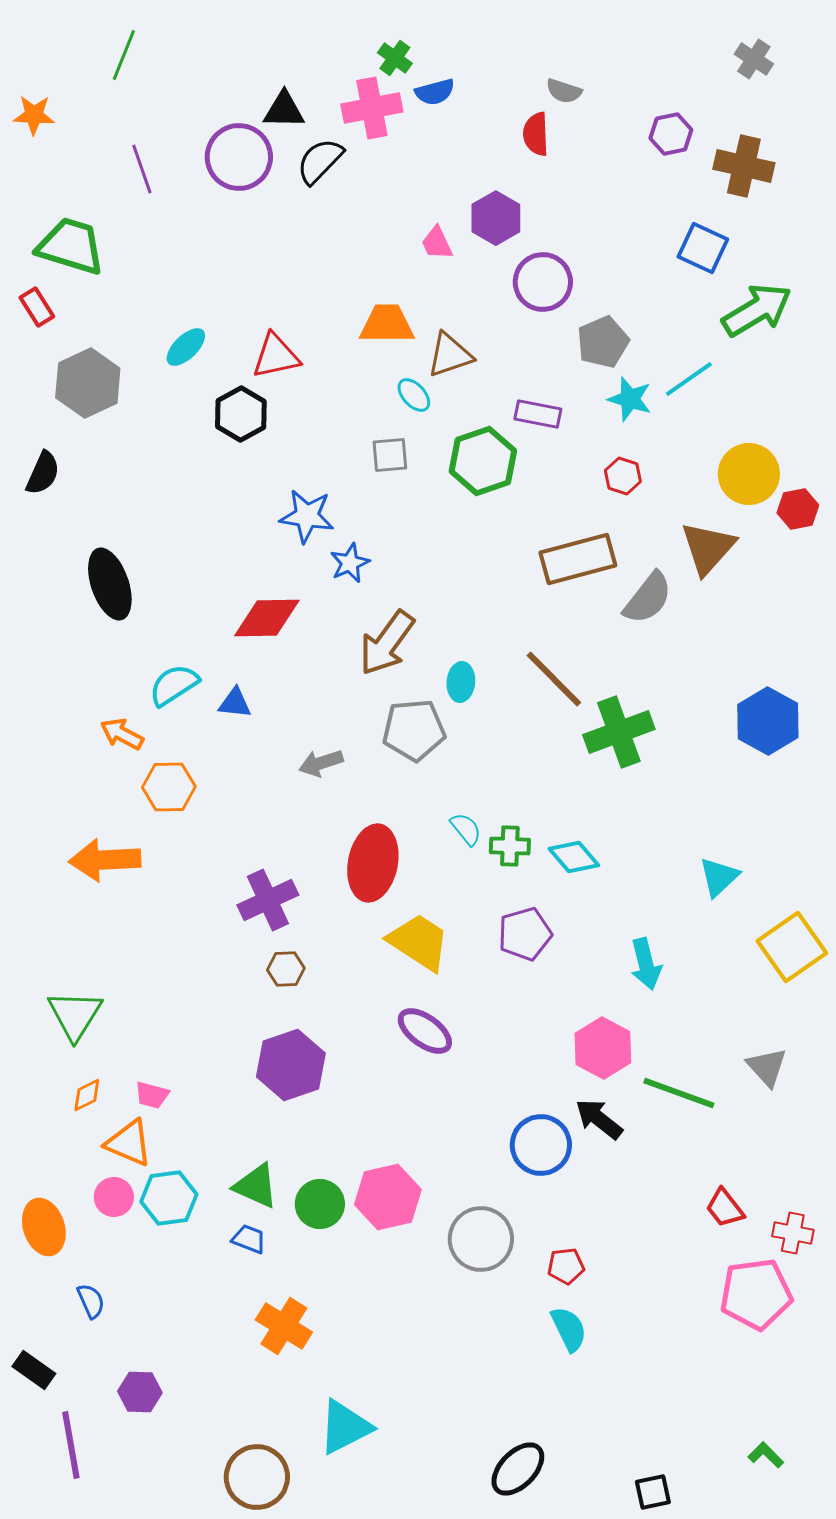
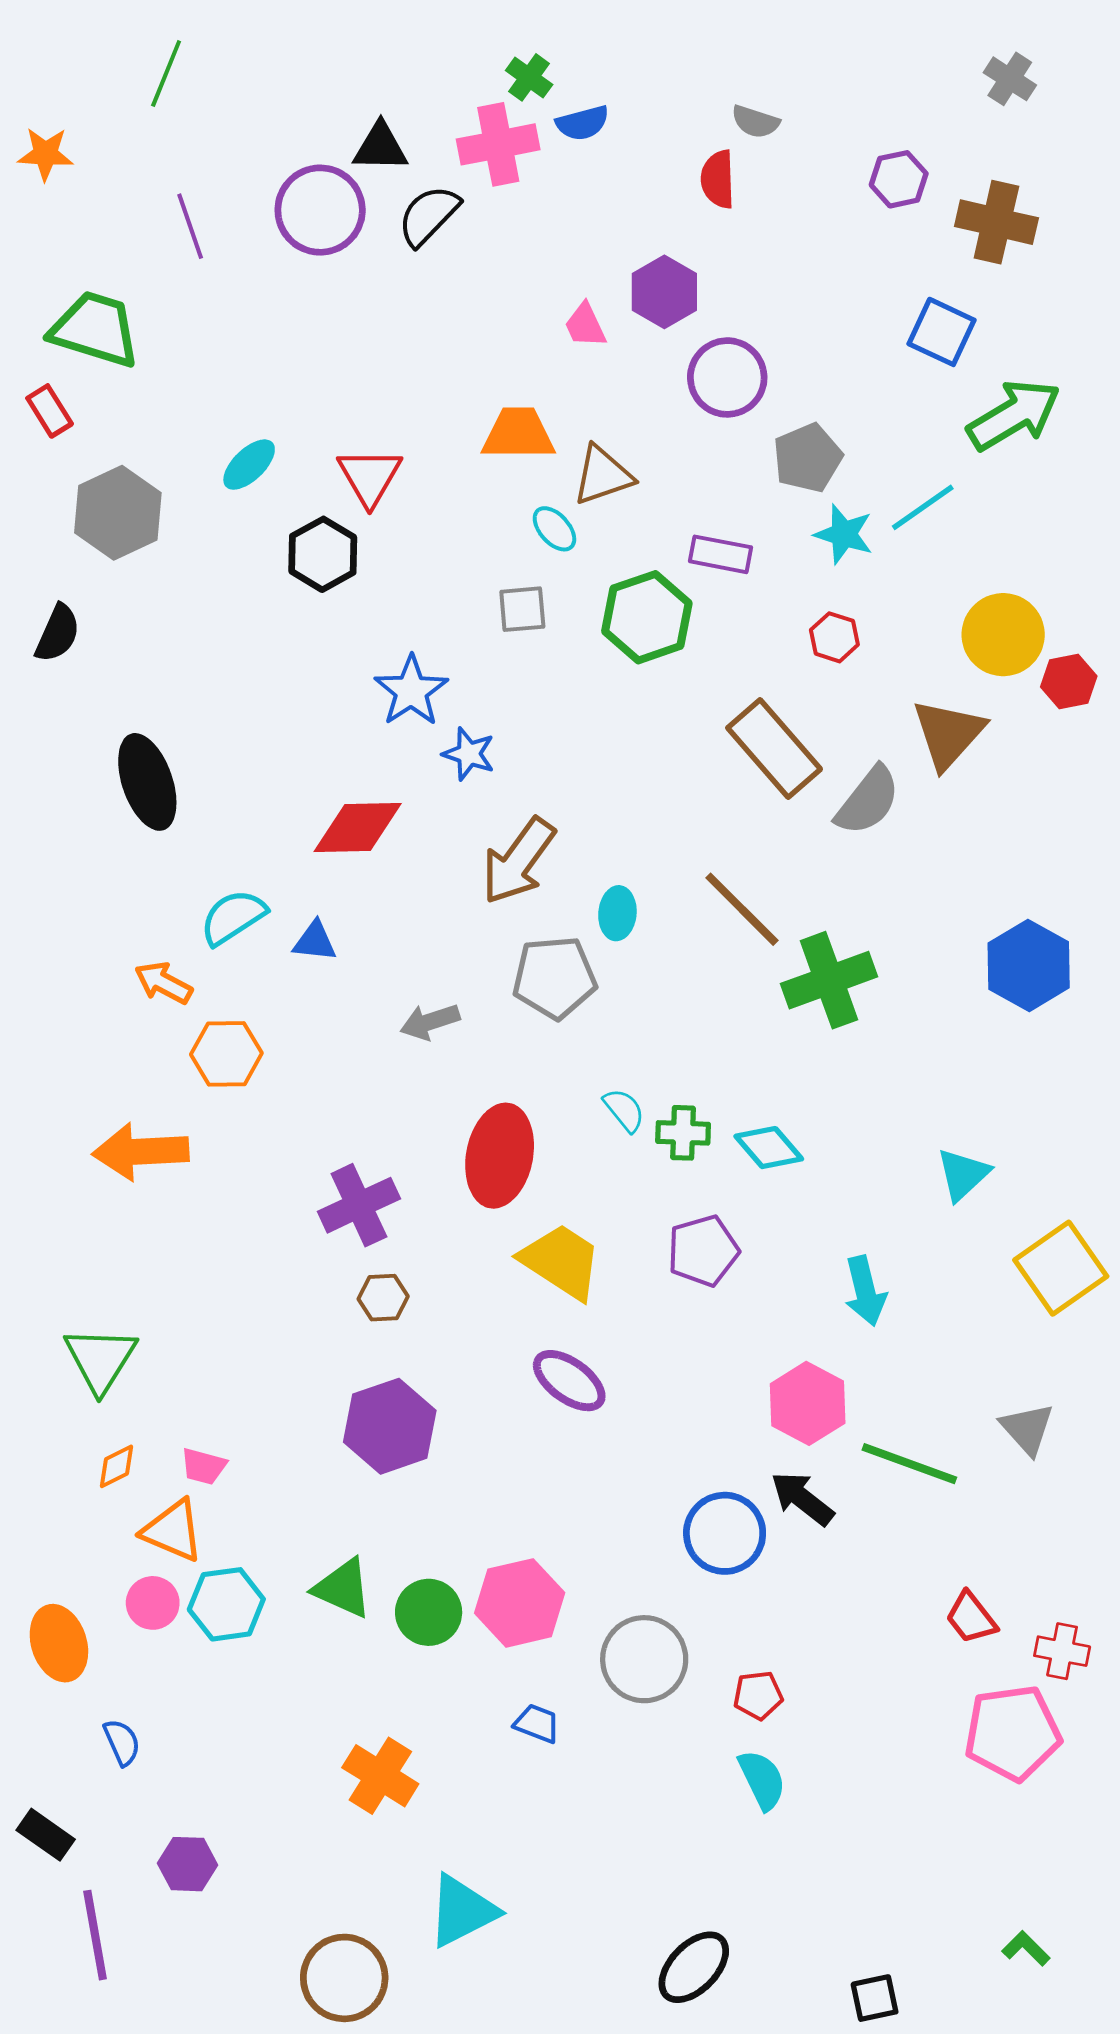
red triangle: (276, 356) -> (370, 477), turned -48
blue star: (307, 516) -> (411, 691), turned 30
brown rectangle: (578, 559) -> (774, 748), turned 64
blue star: (350, 563) -> (469, 754), turned -30
blue trapezoid: (249, 1239) -> (537, 1723), moved

